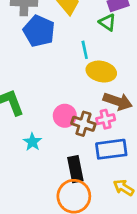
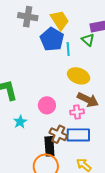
blue pentagon: (39, 31) -> (52, 39), moved
cyan line: (85, 50) -> (68, 49), moved
brown cross: (83, 124) -> (58, 134), moved

